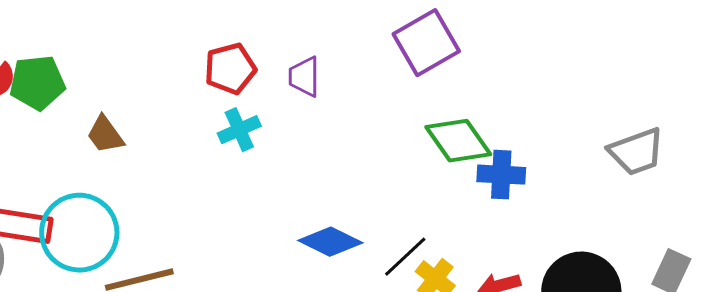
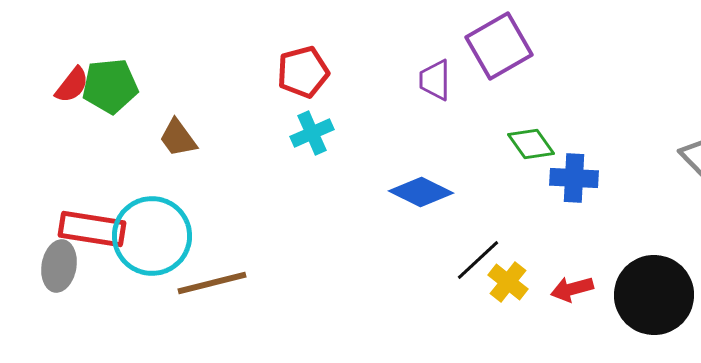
purple trapezoid: (304, 77) -> (435, 80), moved
green diamond: (458, 141) -> (531, 144), size x0.7
blue diamond: (330, 242) -> (421, 192), moved

